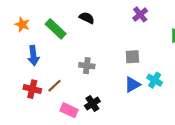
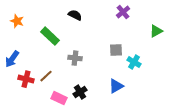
green rectangle: (56, 29) -> (50, 36), moved
blue arrow: (33, 56) -> (12, 59), moved, turned 42
cyan cross: (155, 80) -> (134, 62), moved
blue triangle: (132, 85) -> (116, 86), moved

